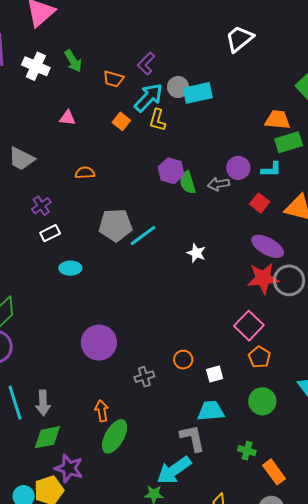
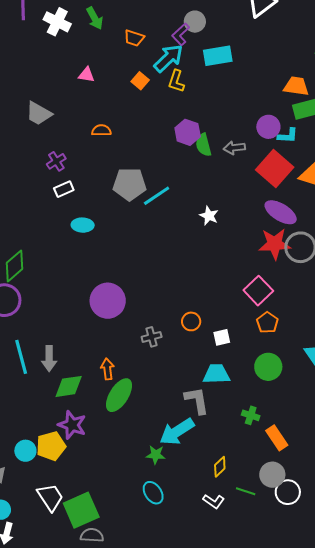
purple L-shape: (146, 63) -> (181, 34), moved
gray circle: (178, 87) -> (195, 22), moved
purple circle: (238, 168) -> (268, 127), moved
red square: (260, 203) -> (275, 169), size x1.8
green diamond: (47, 437) -> (69, 386), moved

